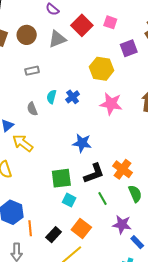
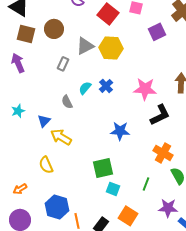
gray triangle: (57, 39) -> (85, 46), moved
yellow hexagon: (102, 69) -> (111, 48), moved
gray rectangle: (32, 71) -> (63, 64), turned -48
cyan semicircle: (51, 97) -> (85, 88), turned 32
black L-shape: (94, 173) -> (160, 115), moved
green line: (102, 198) -> (146, 184), turned 56

